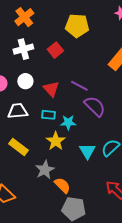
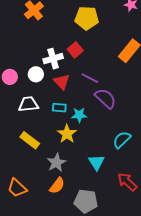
white cross: (23, 49) -> (53, 59), moved
red square: (55, 50) -> (75, 50), moved
cyan triangle: (87, 151) -> (96, 162), moved
orange semicircle: (62, 185) -> (57, 186), moved, turned 84

